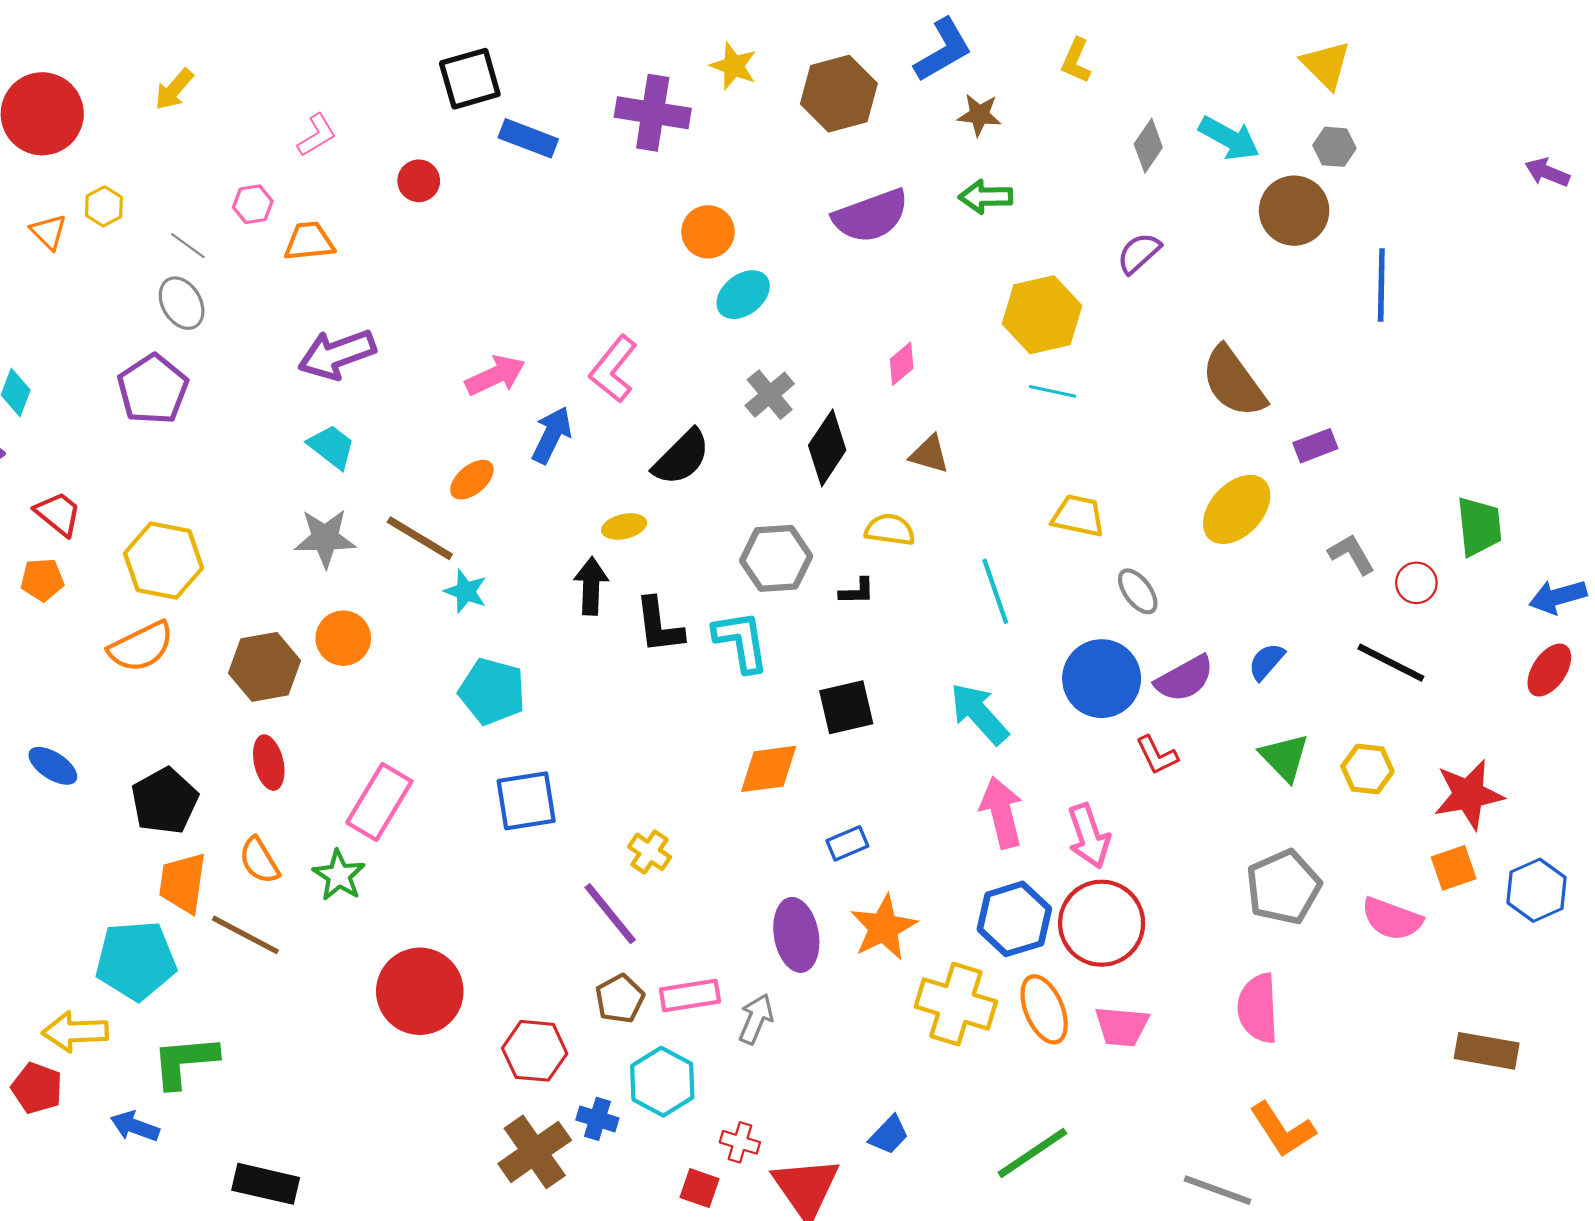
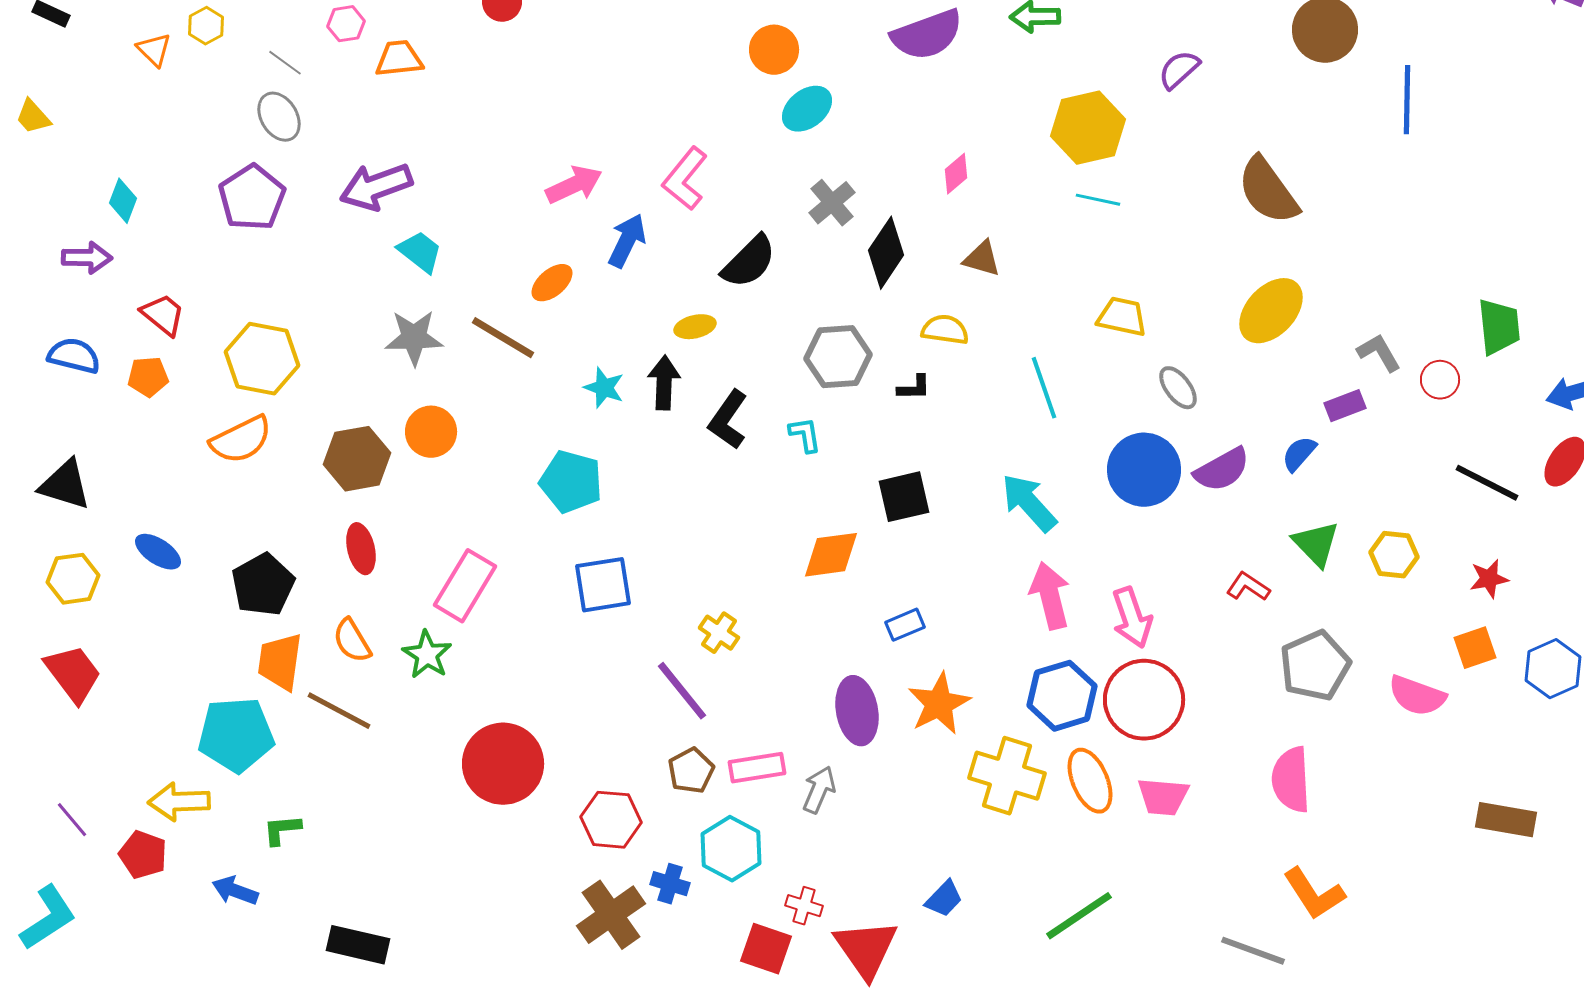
purple arrow: (337, 354) -> (376, 187), moved
purple rectangle: (1315, 446) -> (1345, 406), moved
cyan star: (466, 591) -> (604, 388), moved
black L-shape: (659, 625) -> (728, 420), turned 42
cyan L-shape: (741, 641) -> (805, 435), size x0.6
black line: (1391, 663) -> (1487, 483), moved
red L-shape: (1157, 755) -> (1248, 587), moved, turned 150
red star: (1469, 795) -> (1489, 579), size x0.6
green L-shape: (185, 1061) -> (282, 830), size x0.6
red square: (700, 1188) -> (766, 949), size x1.4

